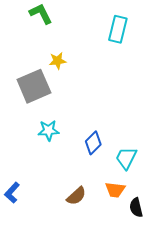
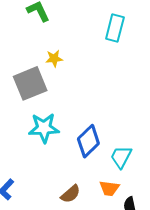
cyan star: (49, 130) -> (44, 128), size x1.4
blue diamond: (93, 143) -> (88, 141), size x1.4

